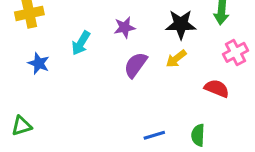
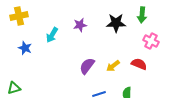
pink cross: (235, 52) -> (151, 41), turned -35
yellow arrow: (176, 59) -> (113, 66), moved
purple semicircle: (136, 65) -> (87, 66), moved

